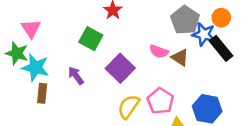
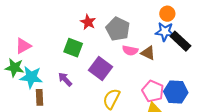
orange circle: (221, 18) -> (167, 14), moved
gray pentagon: (185, 20) -> (118, 29), moved
pink triangle: (31, 29) -> (23, 46), turned 42
pink pentagon: (160, 101) -> (153, 91), moved

